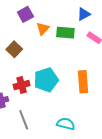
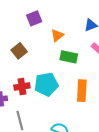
orange triangle: (43, 29) -> (57, 35), moved
green rectangle: (65, 33) -> (69, 57), moved

